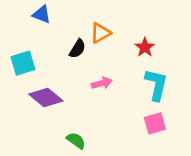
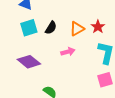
orange triangle: (100, 33) -> (77, 29), moved
cyan square: (23, 63) -> (29, 28), moved

